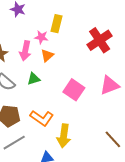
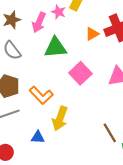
orange triangle: (47, 55) -> (92, 34), moved
green triangle: (34, 79) -> (55, 48), moved, size x1.6

